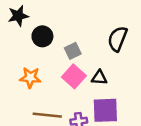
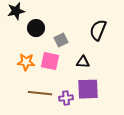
pink square: (74, 76) -> (50, 61), moved, turned -30

